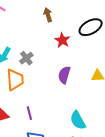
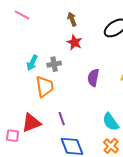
red star: (62, 40) -> (74, 42), moved
gray cross: (26, 58) -> (54, 64), turned 32

